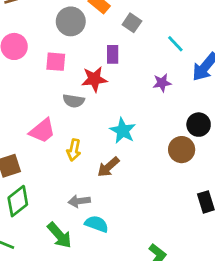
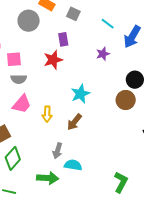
pink square: (56, 62) -> (14, 59), moved
gray semicircle: (74, 101) -> (19, 79), moved
cyan star: (123, 131) -> (80, 94), turned 30
gray arrow: (79, 201) -> (58, 151), turned -56
green arrow: (60, 235) -> (48, 178), turned -35

